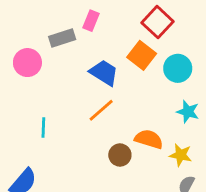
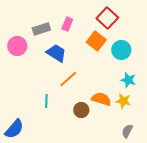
pink rectangle: (91, 21) -> (67, 24), moved
blue trapezoid: (104, 73) -> (56, 53), moved
cyan line: (43, 128) -> (46, 101), moved
yellow star: (181, 155) -> (123, 101), moved

